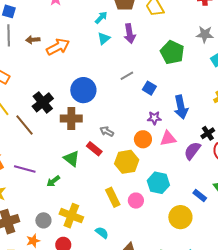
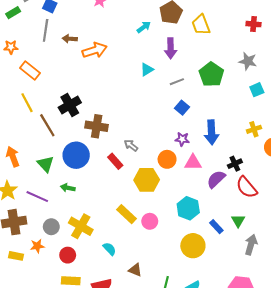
cyan triangle: (104, 38) -> (147, 69), moved
gray line: (127, 76) -> (177, 82), moved
blue circle: (83, 90) -> (76, 155), moved
green triangle: (72, 159) -> (46, 164), moved
purple line: (25, 169) -> (37, 197), moved
green arrow: (53, 181) -> (68, 188), turned 40
cyan hexagon: (158, 183) -> (188, 208), moved
yellow rectangle: (113, 197) -> (126, 214), turned -30

